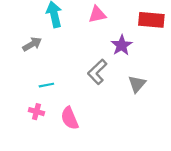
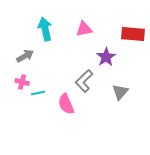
pink cross: (36, 112) -> (22, 82), moved
pink semicircle: (70, 118) -> (66, 104), moved

